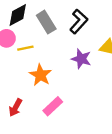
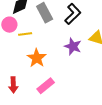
red arrow: (15, 108) -> (13, 85), turned -35

